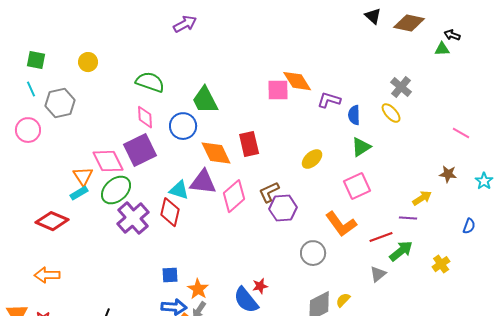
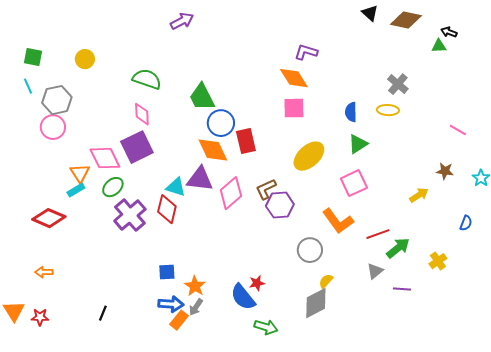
pink square: (278, 90) -> (294, 108), moved
purple L-shape: (329, 100) -> (306, 52), moved
yellow ellipse: (391, 113) -> (388, 110), turned -45
blue circle: (183, 126) -> (221, 123), moved
pink circle: (28, 130) -> (53, 127), moved
yellow ellipse: (312, 159) -> (309, 156), size x1.5
green ellipse: (116, 190) -> (113, 187), size x0.7
purple line: (408, 218) -> (402, 289), moved
orange arrow: (47, 275) -> (44, 272), size x0.7
yellow semicircle: (343, 300) -> (326, 281), moved

